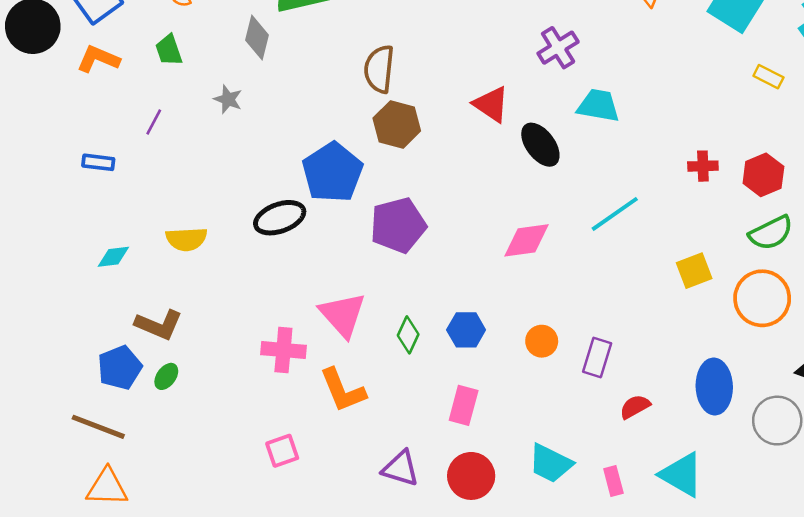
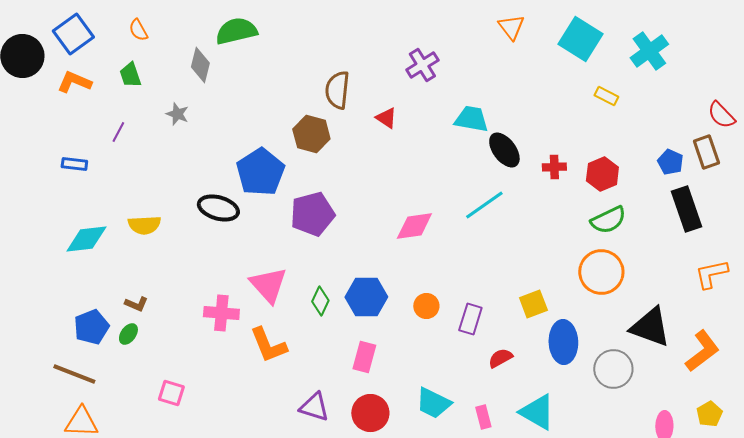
purple cross: (558, 48) -> (422, 65), moved
brown semicircle: (379, 69) -> (337, 90), moved
red triangle: (491, 104) -> (386, 118), size x0.7
black ellipse: (540, 145) -> (504, 150), moved
black ellipse: (280, 218) -> (218, 208), turned 36
cyan diamond: (113, 257) -> (86, 239), size x1.6
yellow square: (694, 271) -> (533, 304), moved
brown L-shape: (159, 325) -> (136, 304), moved, size x0.6
blue hexagon: (466, 330) -> (366, 297), size x1.4
pink square: (282, 451) -> (171, 393), moved, turned 36

